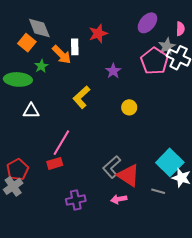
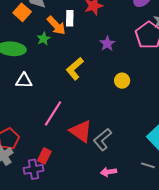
green star: (41, 66) -> (43, 39), moved
red rectangle: (55, 163) -> (44, 156), moved, turned -49
red triangle: (128, 175) -> (81, 131), moved
purple cross: (76, 200) -> (33, 169), moved

